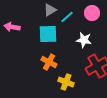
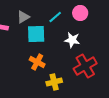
gray triangle: (50, 10) -> (23, 17), moved
yellow cross: (66, 82) -> (54, 82), turned -35

